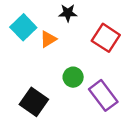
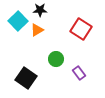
black star: (68, 13) -> (40, 10), moved
purple rectangle: (103, 95) -> (79, 73), size x0.6

